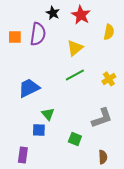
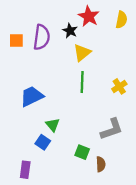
black star: (53, 13) -> (70, 31), moved
yellow semicircle: (109, 32) -> (122, 20), moved
green line: (75, 75) -> (82, 82), turned -60
blue square: (39, 130) -> (43, 142), turned 32
brown semicircle: (103, 157) -> (101, 164), moved

